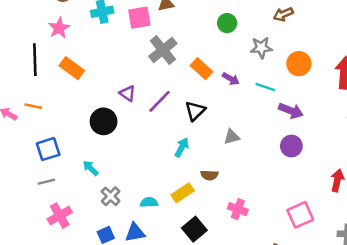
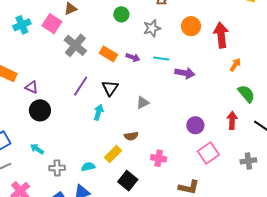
pink square: (139, 18) -> (52, 24), turned -36
orange circle: (299, 64) -> (191, 26), moved
purple triangle: (127, 93) -> (31, 87), moved
purple circle: (291, 146) -> (195, 125), moved
cyan arrow: (182, 147) -> (98, 112), moved
gray cross: (111, 196) -> (57, 168), turned -35

